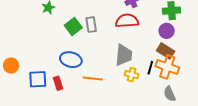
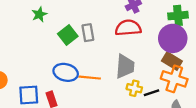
purple circle: (167, 31) -> (173, 38), size x1.6
black line: (150, 68) -> (151, 93), moved, turned 56
orange line: (93, 79) -> (90, 78), moved

